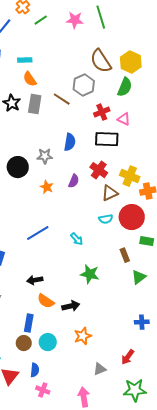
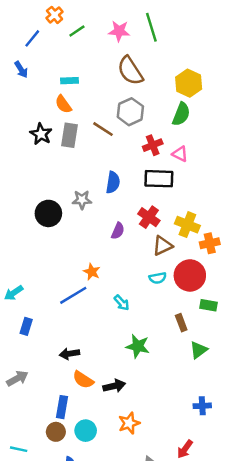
cyan rectangle: (25, 60) -> (69, 81), moved
brown semicircle: (101, 61) -> (130, 71), moved
orange star: (47, 187) -> (92, 272), moved

